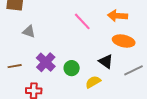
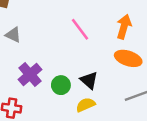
orange arrow: (118, 16) -> (124, 27), turned 96
black triangle: (106, 61) -> (89, 80), moved

